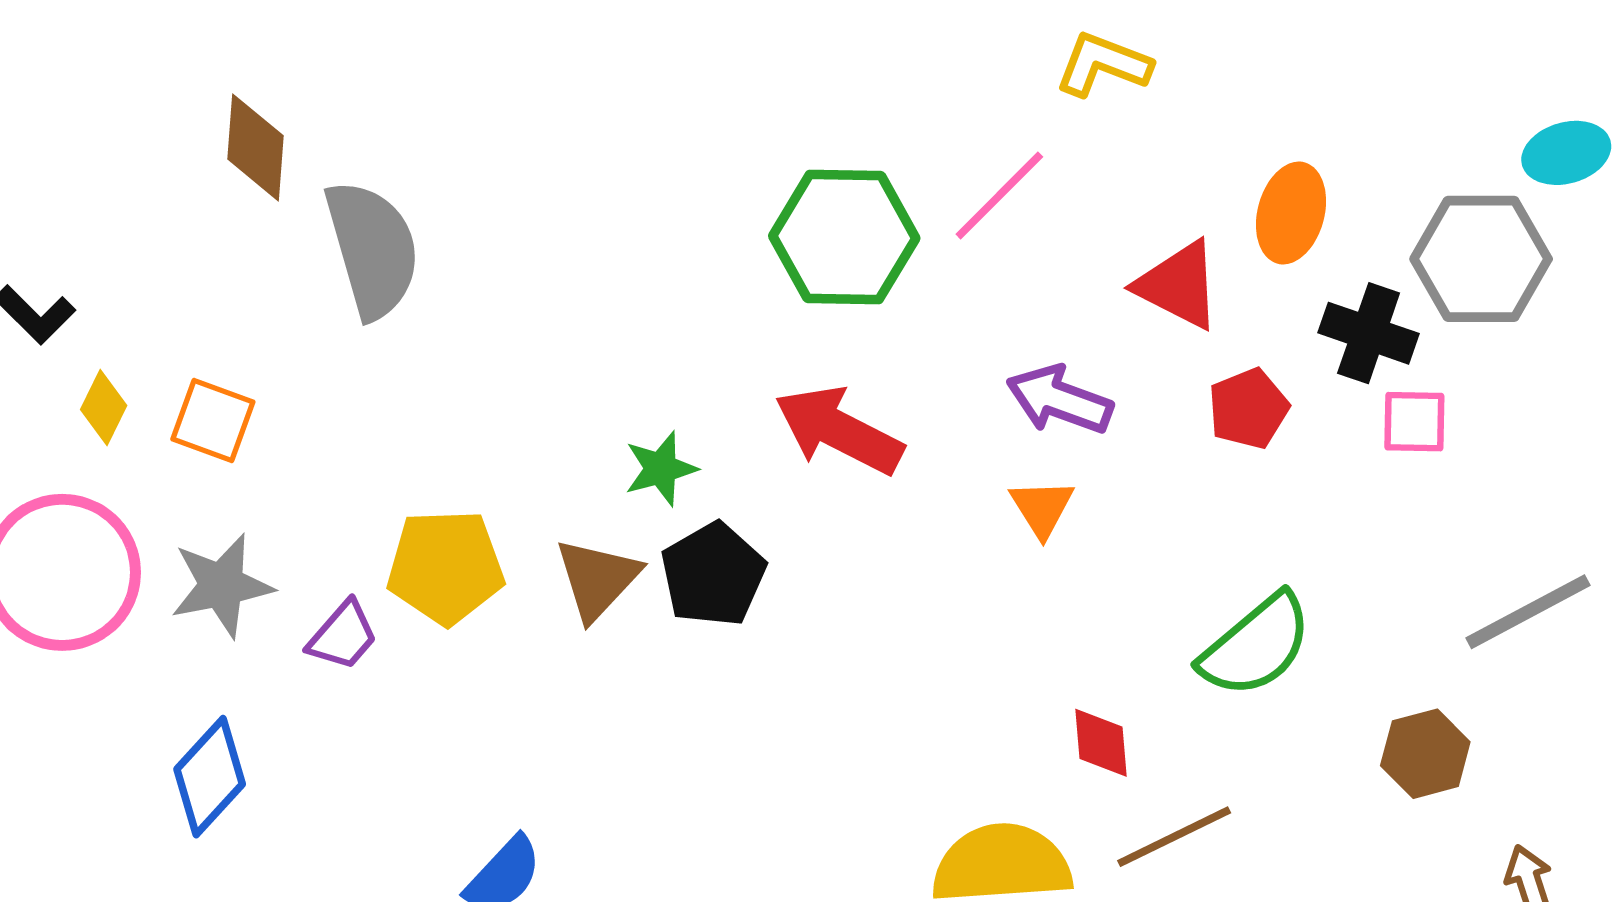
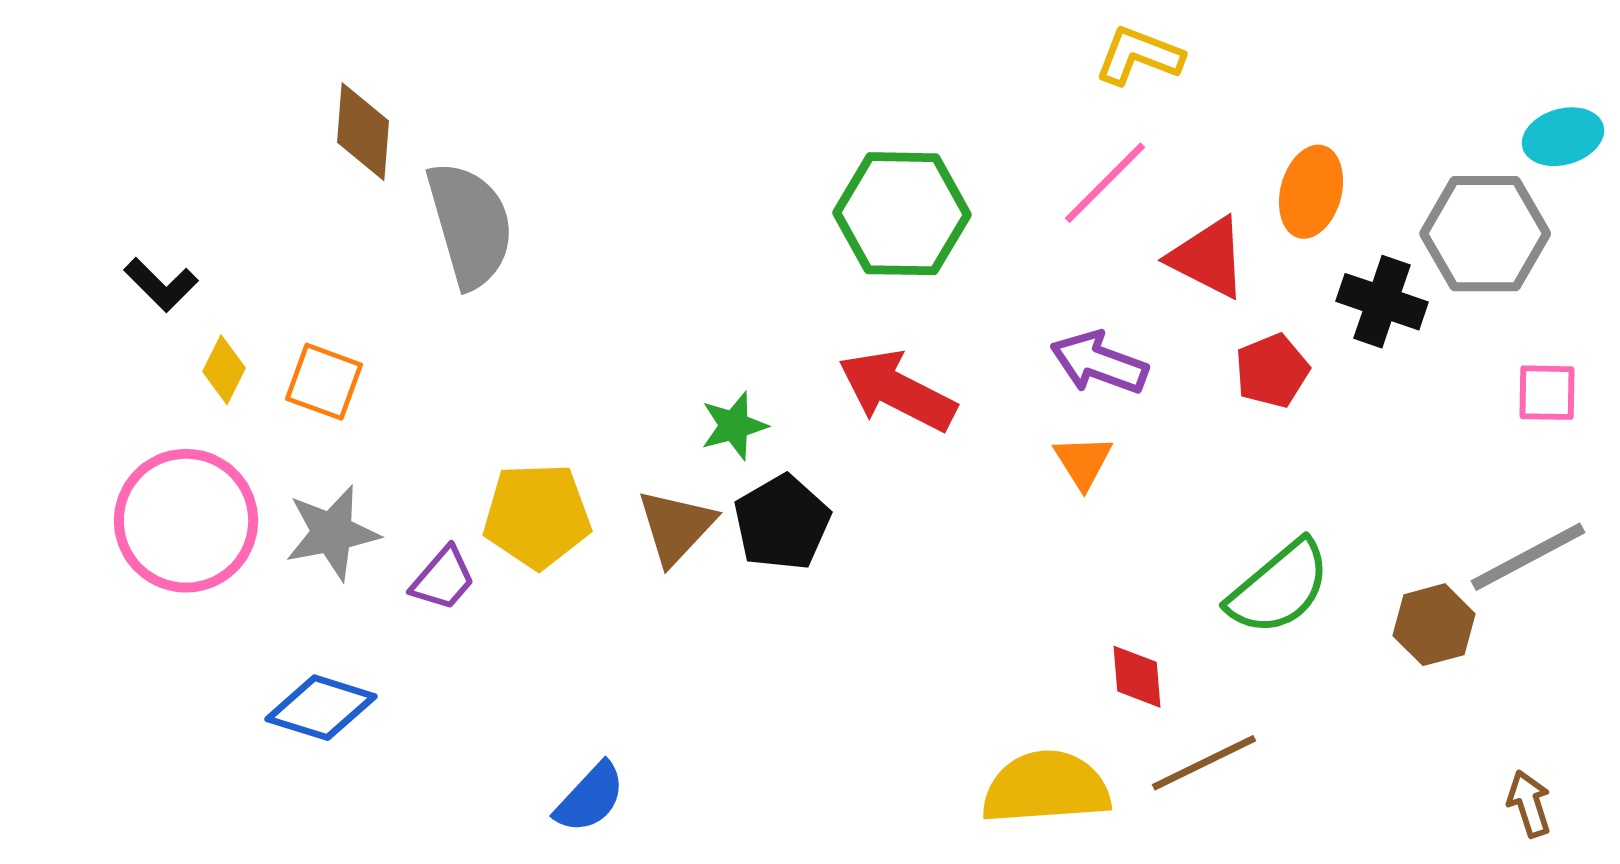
pink line: (999, 196) -> (1105, 183), moved
pink square: (1414, 422) -> (1547, 393), moved
brown hexagon: (1425, 754) -> (1434, 625), moved
blue diamond: (210, 777) -> (321, 708), turned 65

